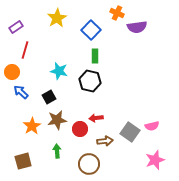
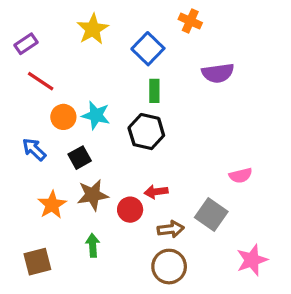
purple semicircle: (137, 27) -> (218, 73), moved
red line: (25, 50) -> (41, 81), turned -72
orange circle: (12, 72) -> (63, 117), moved
pink semicircle: (152, 126) -> (241, 175), moved
brown circle: (89, 164) -> (169, 267), moved

